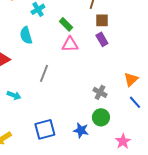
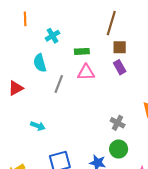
green rectangle: (66, 24) -> (82, 51), turned -48
gray line: (44, 73) -> (59, 84), moved
cyan arrow: (14, 95) -> (38, 126), moved

